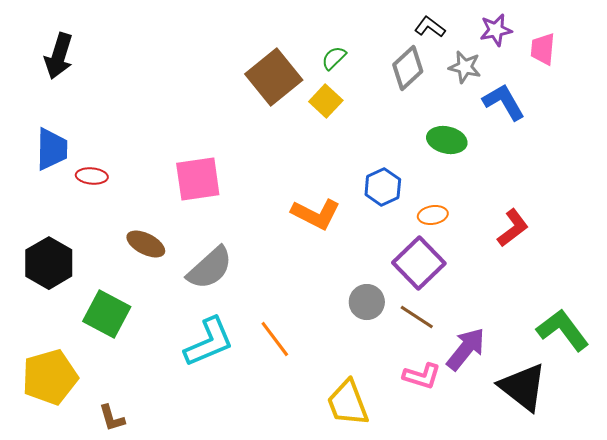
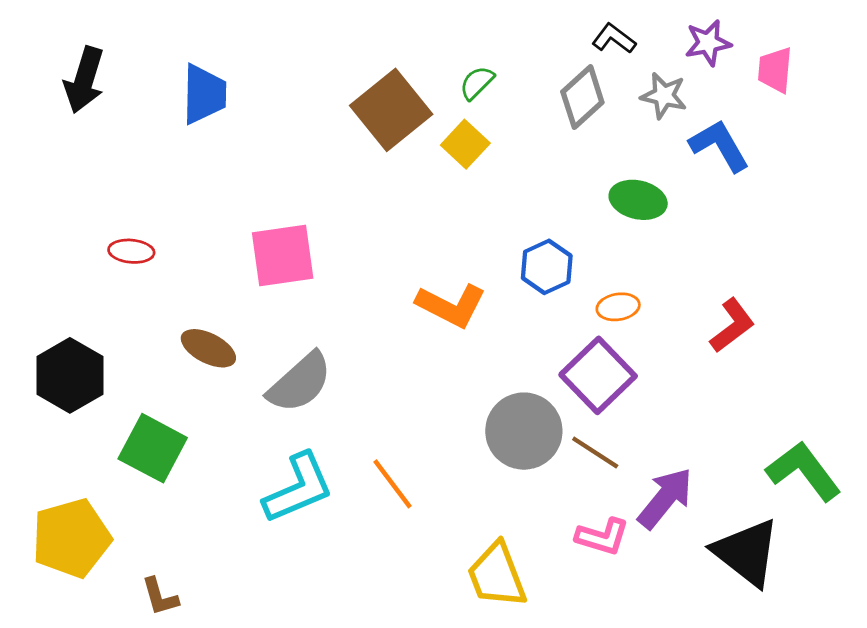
blue trapezoid: (52, 149) -> (204, 94), moved
gray circle: (367, 302) -> (524, 431), size x1.5

